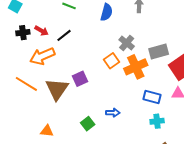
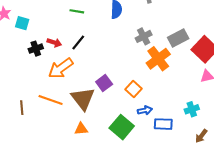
gray cross: (127, 43) -> (144, 36), turned 35
orange square: (111, 61) -> (134, 89), moved
blue rectangle: (152, 97) -> (163, 124), moved
green square: (88, 124) -> (122, 127), size x1.6
orange triangle: (47, 131) -> (81, 129), moved

